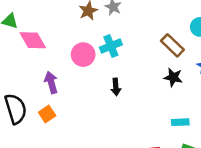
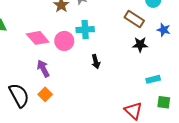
pink diamond: (33, 40) -> (38, 38), moved
cyan cross: (111, 46) -> (85, 30), turned 30

